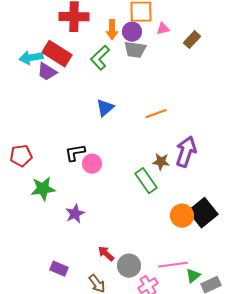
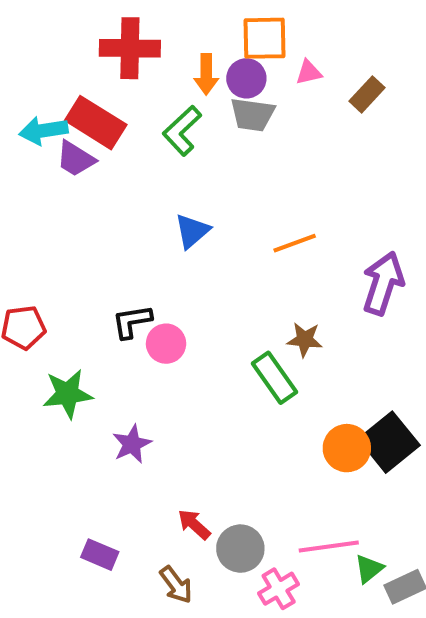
purple arrow: (186, 152) -> (383, 283), moved

